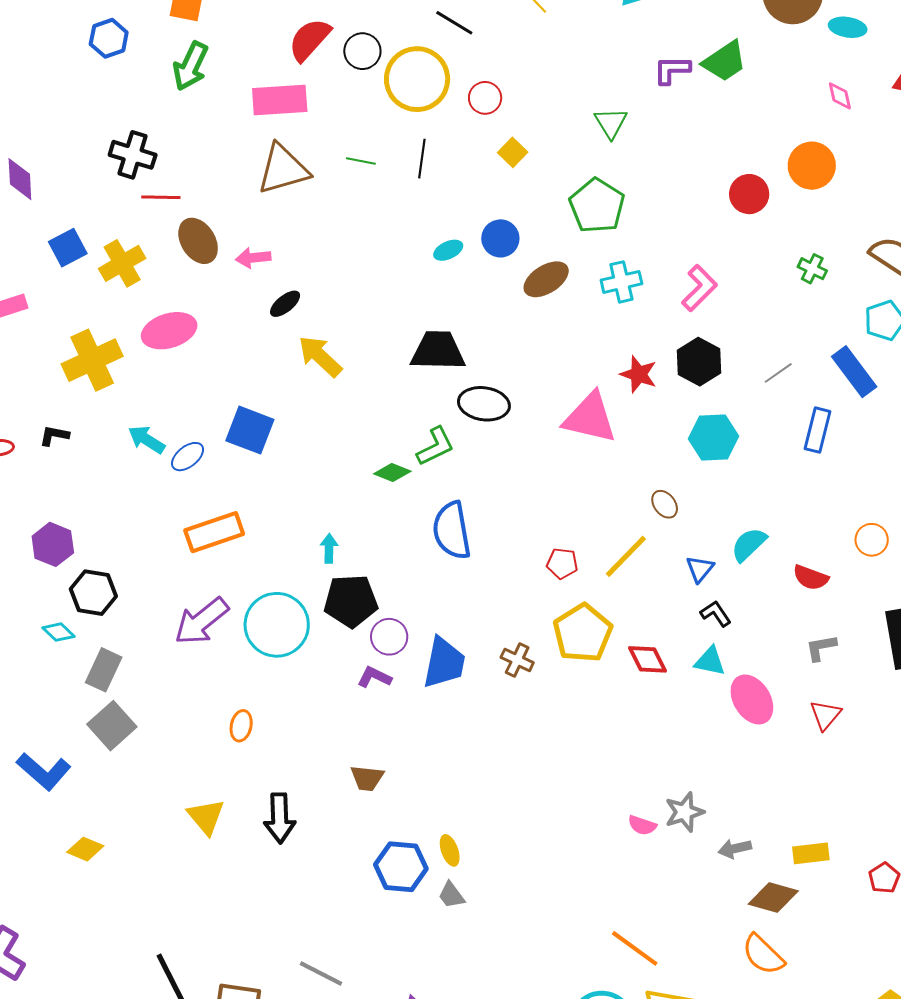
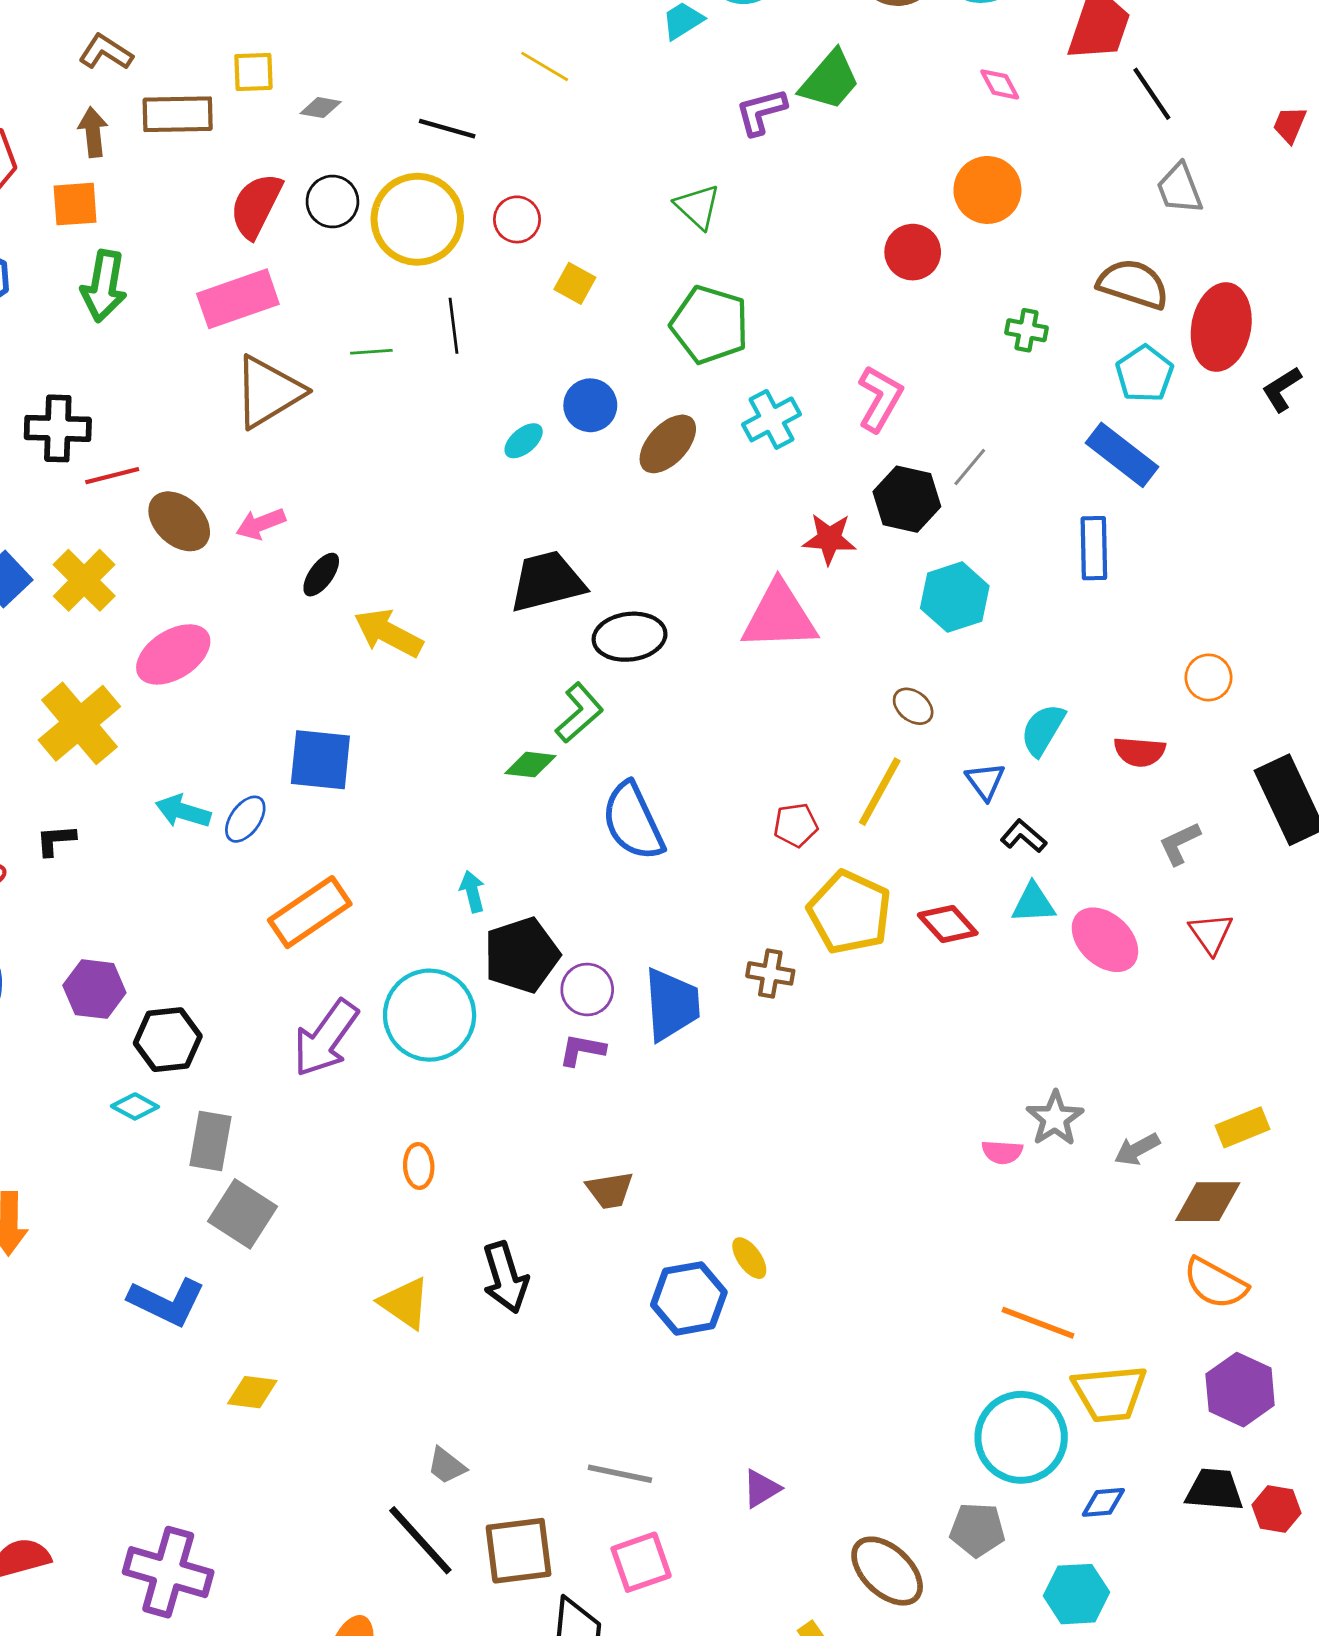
gray line: (778, 373) -> (970, 467), moved
gray trapezoid: (451, 895) -> (447, 1466), moved

